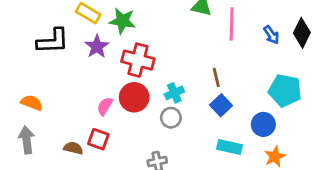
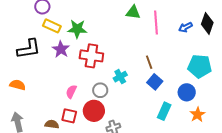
blue arrow: (271, 35) -> (185, 27), turned 104
red circle: (134, 97) -> (94, 111), moved
orange semicircle: (32, 103) -> (18, 85), moved
gray circle: (171, 118) -> (100, 90), moved
cyan rectangle: (230, 147) -> (164, 111), turned -72

